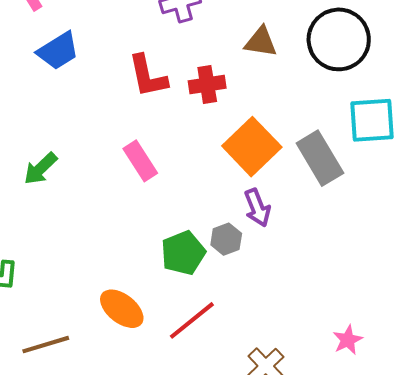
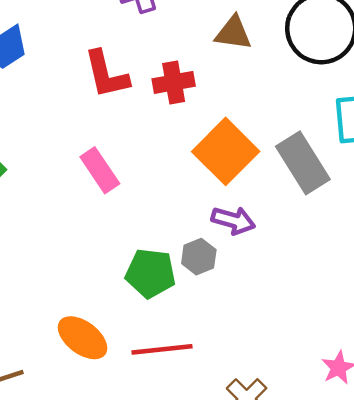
purple arrow: (257, 208) -> (233, 220), turned -51
green pentagon: (183, 253) -> (151, 273), turned 30
red line: (192, 320) -> (162, 349), turned 34

